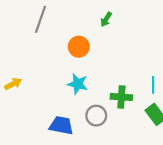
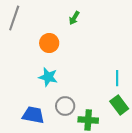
green cross: (121, 97) -> (88, 120), moved

